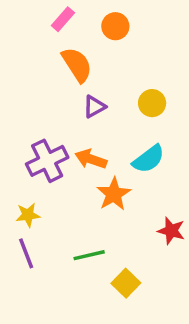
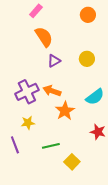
orange circle: (115, 26) -> (88, 15), moved
cyan semicircle: (149, 159) -> (95, 97), moved
yellow star: (28, 215) -> (28, 123), moved

